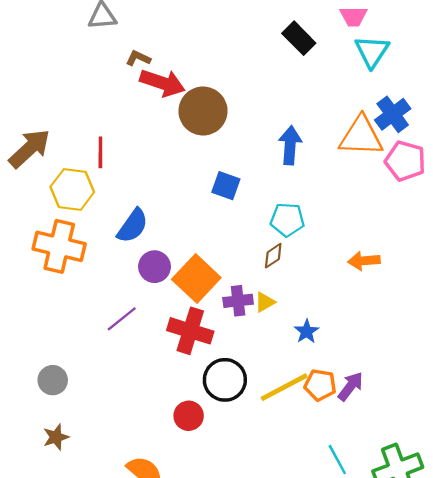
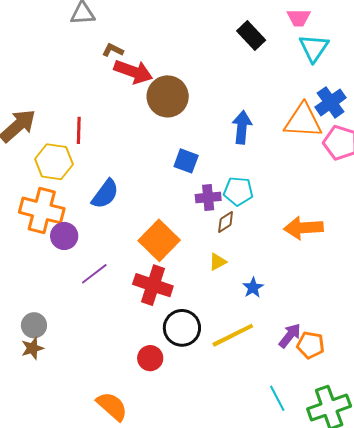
orange arrow: (364, 261) -> (303, 228), size x1.4
purple circle: (154, 267) -> (64, 236), moved
purple cross: (238, 301) -> (208, 197), moved
orange pentagon: (320, 385) -> (311, 345), moved
brown star: (56, 437) -> (32, 348), moved

